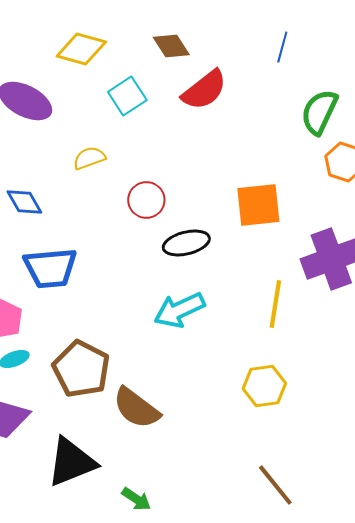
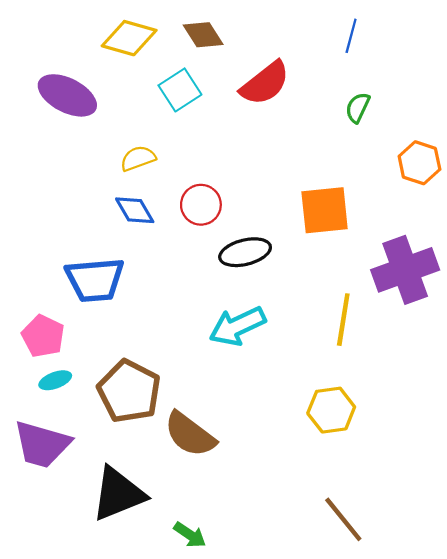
brown diamond: (171, 46) -> (203, 35), moved
green semicircle: (319, 112) -> (358, 108), moved, size x0.6
blue diamond: (24, 202) -> (135, 210), moved

